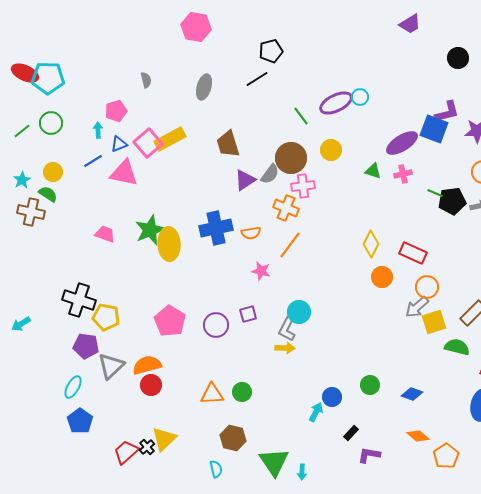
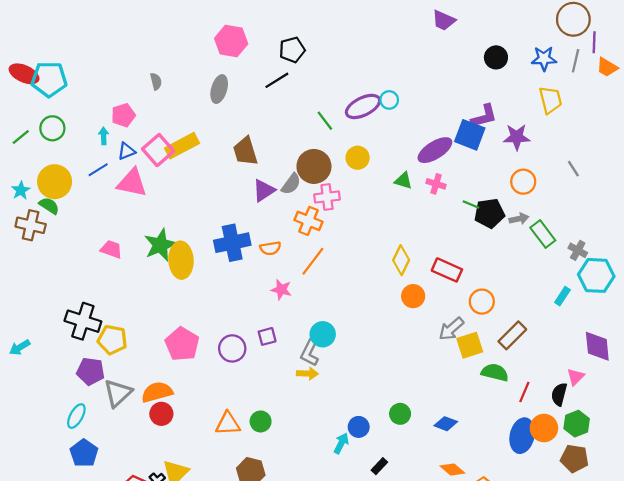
purple trapezoid: (410, 24) -> (444, 20), turned 55
pink hexagon: (196, 27) -> (231, 41), moved
yellow circle: (53, 172) -> (55, 182), size x1.6
pink cross: (403, 174) -> (436, 184), turned 30
orange circle: (427, 287) -> (482, 302), moved

